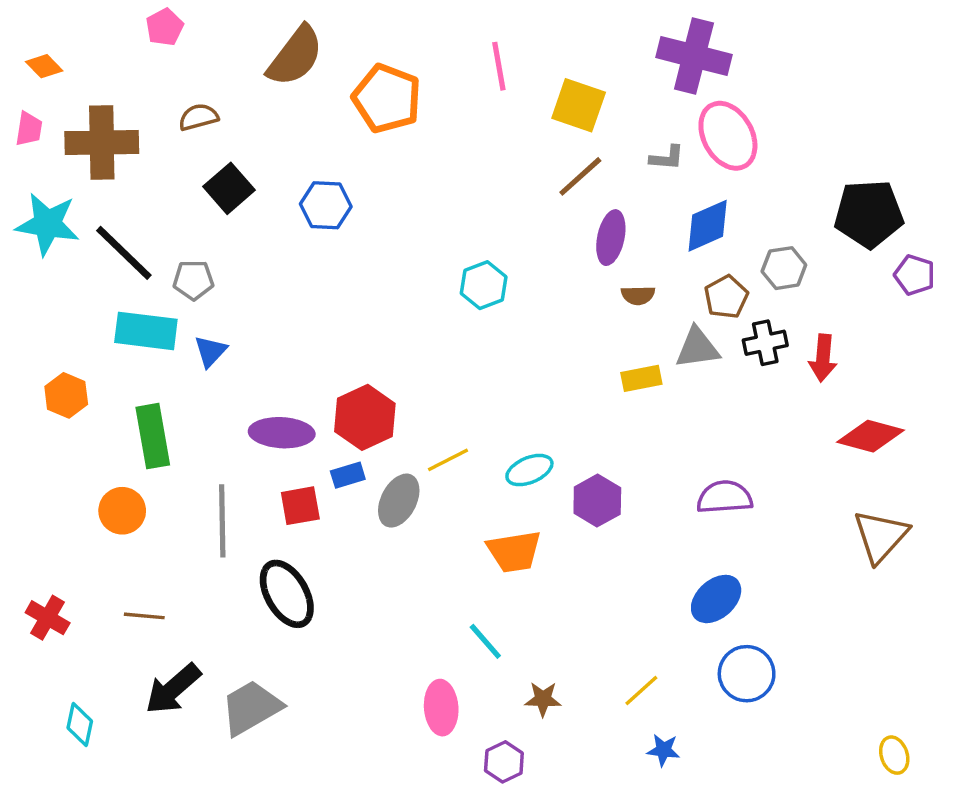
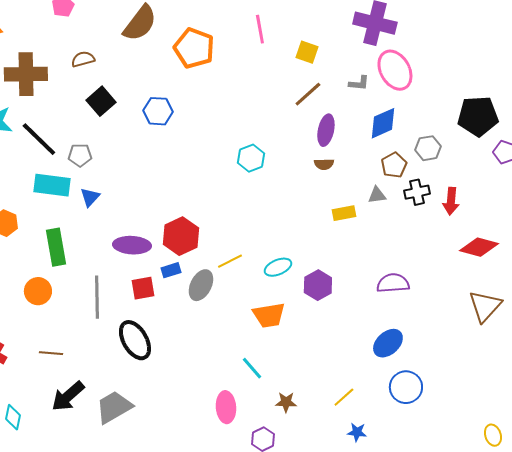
yellow square: (579, 105) -> (307, 52), size x0.7
brown semicircle: (638, 295) -> (324, 164), moved
gray triangle: (697, 348) -> (377, 195), size x0.7

